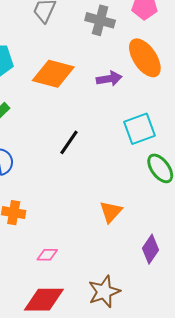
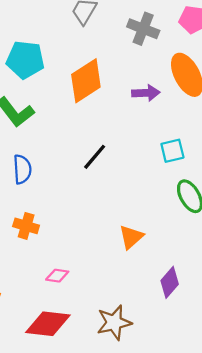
orange diamond: (53, 74) -> (86, 81), turned -54
cyan square: (140, 129) -> (172, 151), size x0.7

